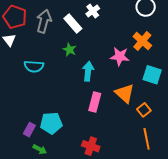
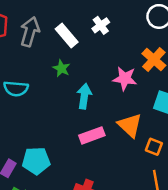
white cross: (93, 11) -> (101, 25), moved
pink rectangle: (95, 102) -> (92, 135), turned 54
orange square: (144, 110) -> (154, 147), turned -32

